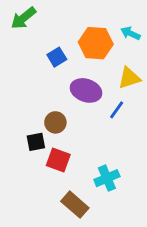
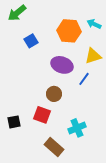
blue square: (57, 57) -> (31, 41), moved
brown circle: (55, 122) -> (54, 94), moved
black square: (36, 142) -> (14, 122), moved

